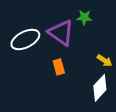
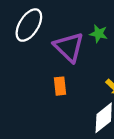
white ellipse: (25, 39) -> (29, 25), moved, turned -40

